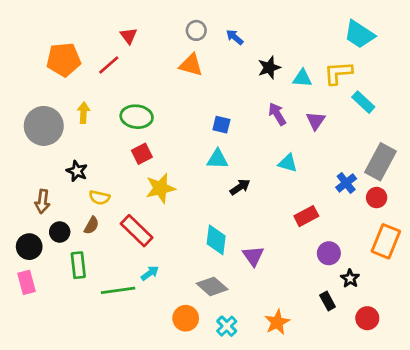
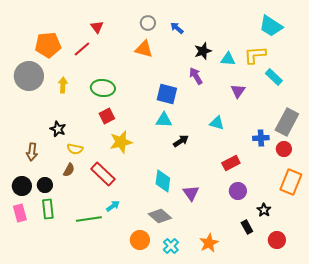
purple arrow: (277, 114) -> (196, 76), moved
blue square: (221, 125) -> (167, 94), size x1.5
gray circle: (44, 126) -> (29, 76), moved
blue cross: (346, 183) -> (261, 138), turned 35
black circle: (60, 232) -> (45, 185), moved
purple circle: (329, 253) -> (238, 191), moved
green rectangle: (78, 265) -> (48, 209), moved

